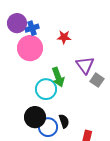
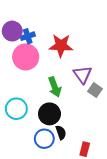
red star: (64, 37) -> (61, 46), size x1.6
cyan circle: (46, 89) -> (16, 109), moved
black circle: (35, 117) -> (49, 114), moved

